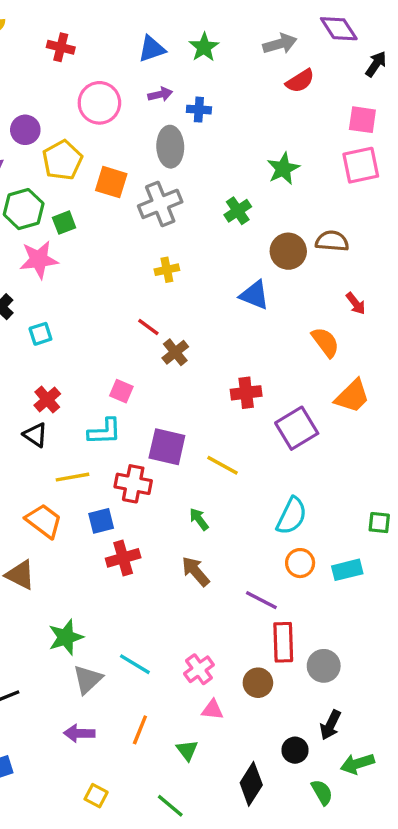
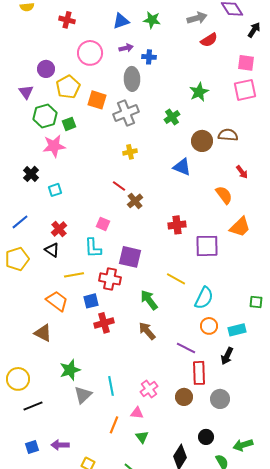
green star: (204, 47) -> (152, 20), turned -30
purple square: (297, 428) -> (207, 246), turned 30
cyan L-shape: (105, 432) -> (93, 248), turned 90
yellow line: (223, 465) -> (176, 279), moved
green arrow: (199, 519) -> (149, 300), size x1.5
cyan line: (135, 664) -> (111, 386), turned 48
gray circle: (324, 666) -> (220, 399), moved
pink triangle: (212, 710) -> (137, 413), moved
black arrow: (330, 725) -> (227, 356), moved
purple arrow: (79, 733) -> (60, 445), moved

